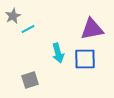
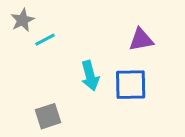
purple triangle: (92, 29) -> (141, 40), size x0.7

